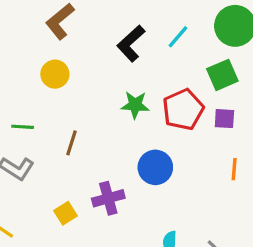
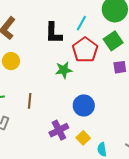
black L-shape: (131, 43) -> (53, 33), turned -35
red pentagon: (183, 110) -> (85, 50), moved
yellow square: (65, 213) -> (83, 138), moved

